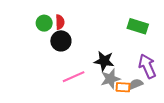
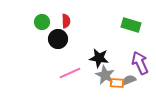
red semicircle: (60, 22) -> (66, 21), moved
gray star: (110, 79) -> (105, 75), turned -30

